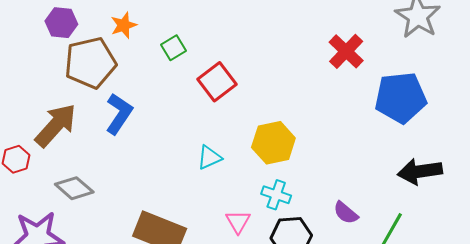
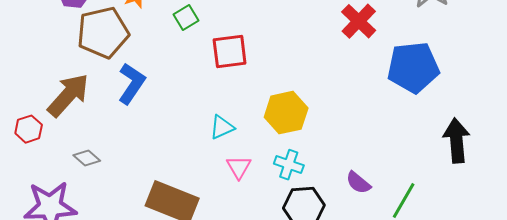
red square: (217, 82) -> (230, 51), turned 30
black arrow: (420, 171) -> (456, 140), moved, turned 93
gray diamond: (74, 188) -> (87, 158), size x0.7
pink triangle: (238, 222) -> (239, 167), moved

